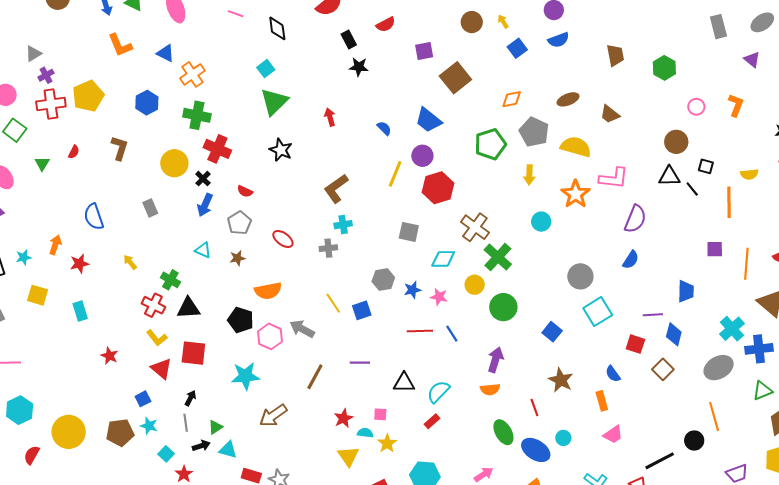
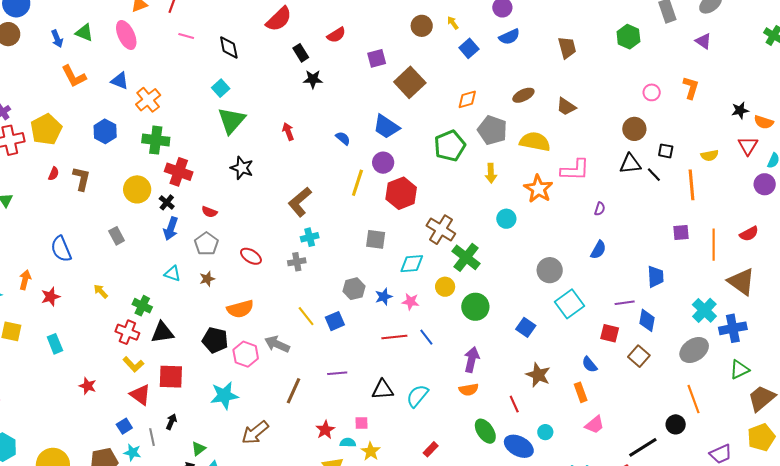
green hexagon: (664, 68) -> (628, 37), moved
red semicircle: (74, 152) -> (54, 174), moved
purple semicircle: (635, 219) -> (600, 209), size x0.5
red rectangle: (432, 421) -> (431, 449), moved
gray line: (186, 423) -> (152, 437), moved

